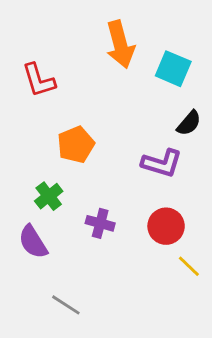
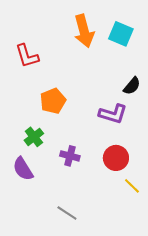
cyan square: (173, 69) -> (121, 34), moved
gray line: (66, 305) -> (67, 213), moved

